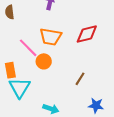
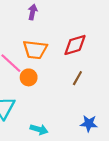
brown line: (80, 79) -> (77, 78), moved

